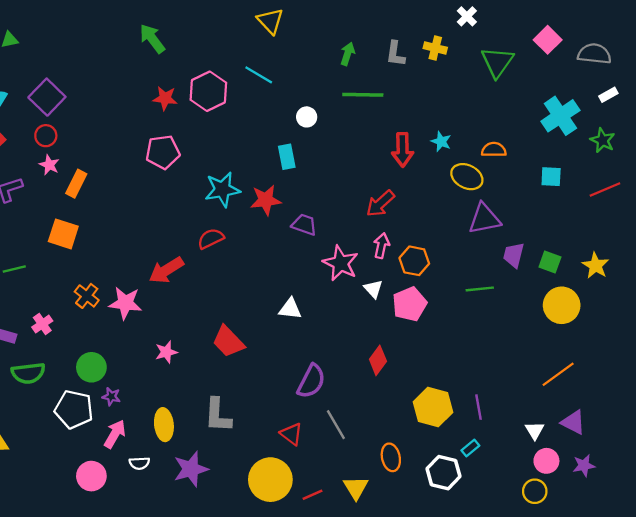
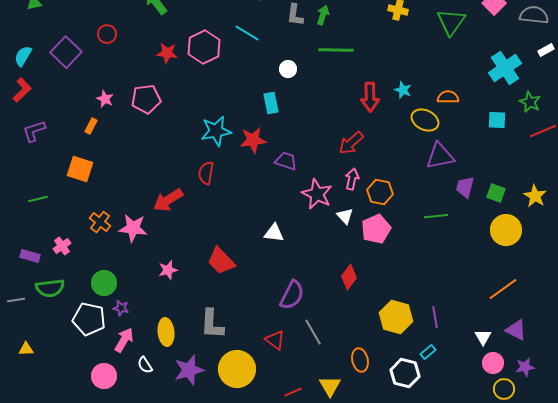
gray L-shape: (396, 54) -> (295, 15), moved
red circle: (46, 136) -> (107, 34), moved
green star: (603, 140) -> (530, 102), moved
pink pentagon: (163, 152) -> (146, 99), moved
pink star: (49, 165) -> (105, 99), moved
orange rectangle: (76, 184) -> (91, 126), size x0.7
red semicircle: (211, 239) -> (206, 173), turned -55
white semicircle: (139, 463) -> (145, 365), turned 60
yellow circle: (270, 480) -> (237, 369), moved
yellow circle: (535, 491) -> (504, 389), moved

